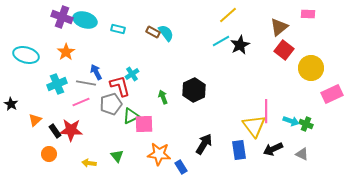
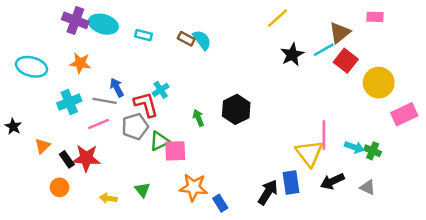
cyan line: (221, 41) -> (324, 50), moved
orange star: (66, 52) -> (80, 63), turned -30
black arrow: (204, 144) -> (268, 192), moved

